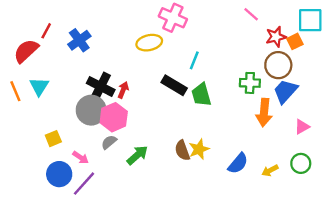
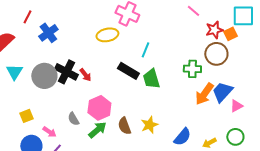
red line: (46, 31) -> (27, 17), moved
red arrow: (123, 90) -> (85, 75), turned 120
blue trapezoid: (285, 91) -> (222, 92), moved
gray circle: (91, 110) -> (44, 76), moved
orange arrow: (264, 112) -> (204, 94), turned 30
pink hexagon: (114, 117) -> (99, 108), moved
gray semicircle: (109, 142) -> (73, 119), turned -80
brown semicircle: (182, 150) -> (124, 126), moved

